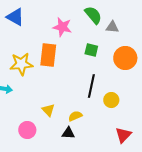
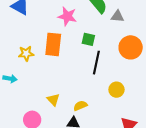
green square: (91, 50) -> (88, 39), moved
yellow star: (21, 64) -> (26, 53), size x0.7
black line: (91, 86) -> (96, 63), moved

